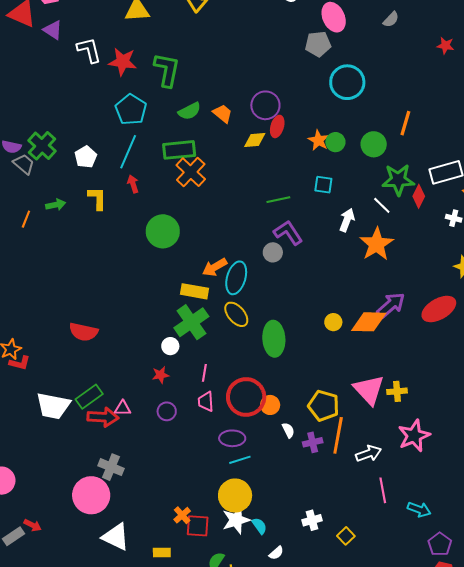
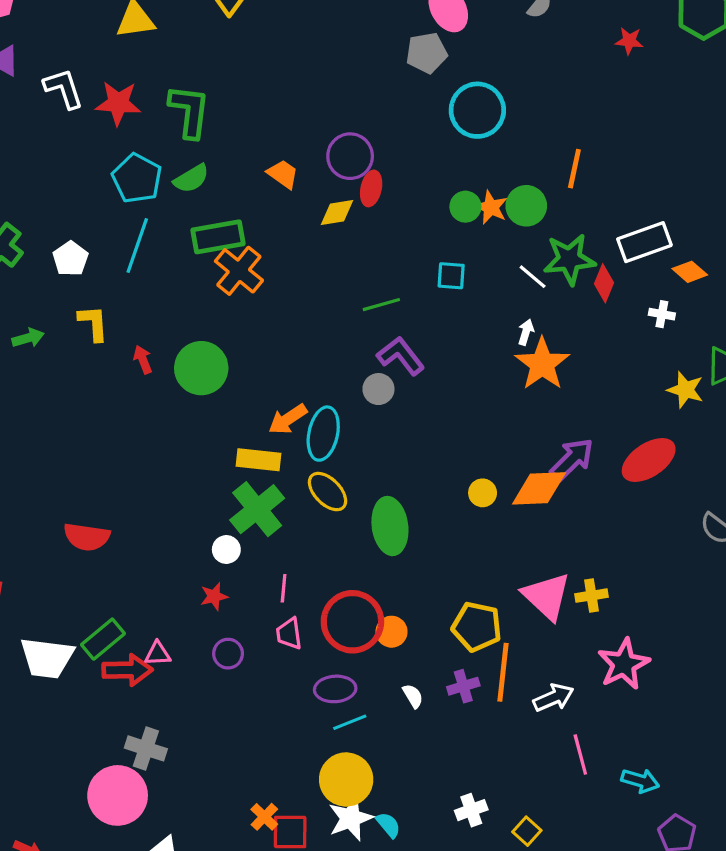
green semicircle: (190, 111) -> (191, 179), moved
orange star: (319, 140) -> (491, 207), moved
red arrow: (133, 184) -> (143, 360), moved
white line: (382, 205) -> (533, 277), moved
white arrow: (347, 220) -> (526, 332), moved, size x0.7
white semicircle: (288, 430) -> (413, 696), moved

